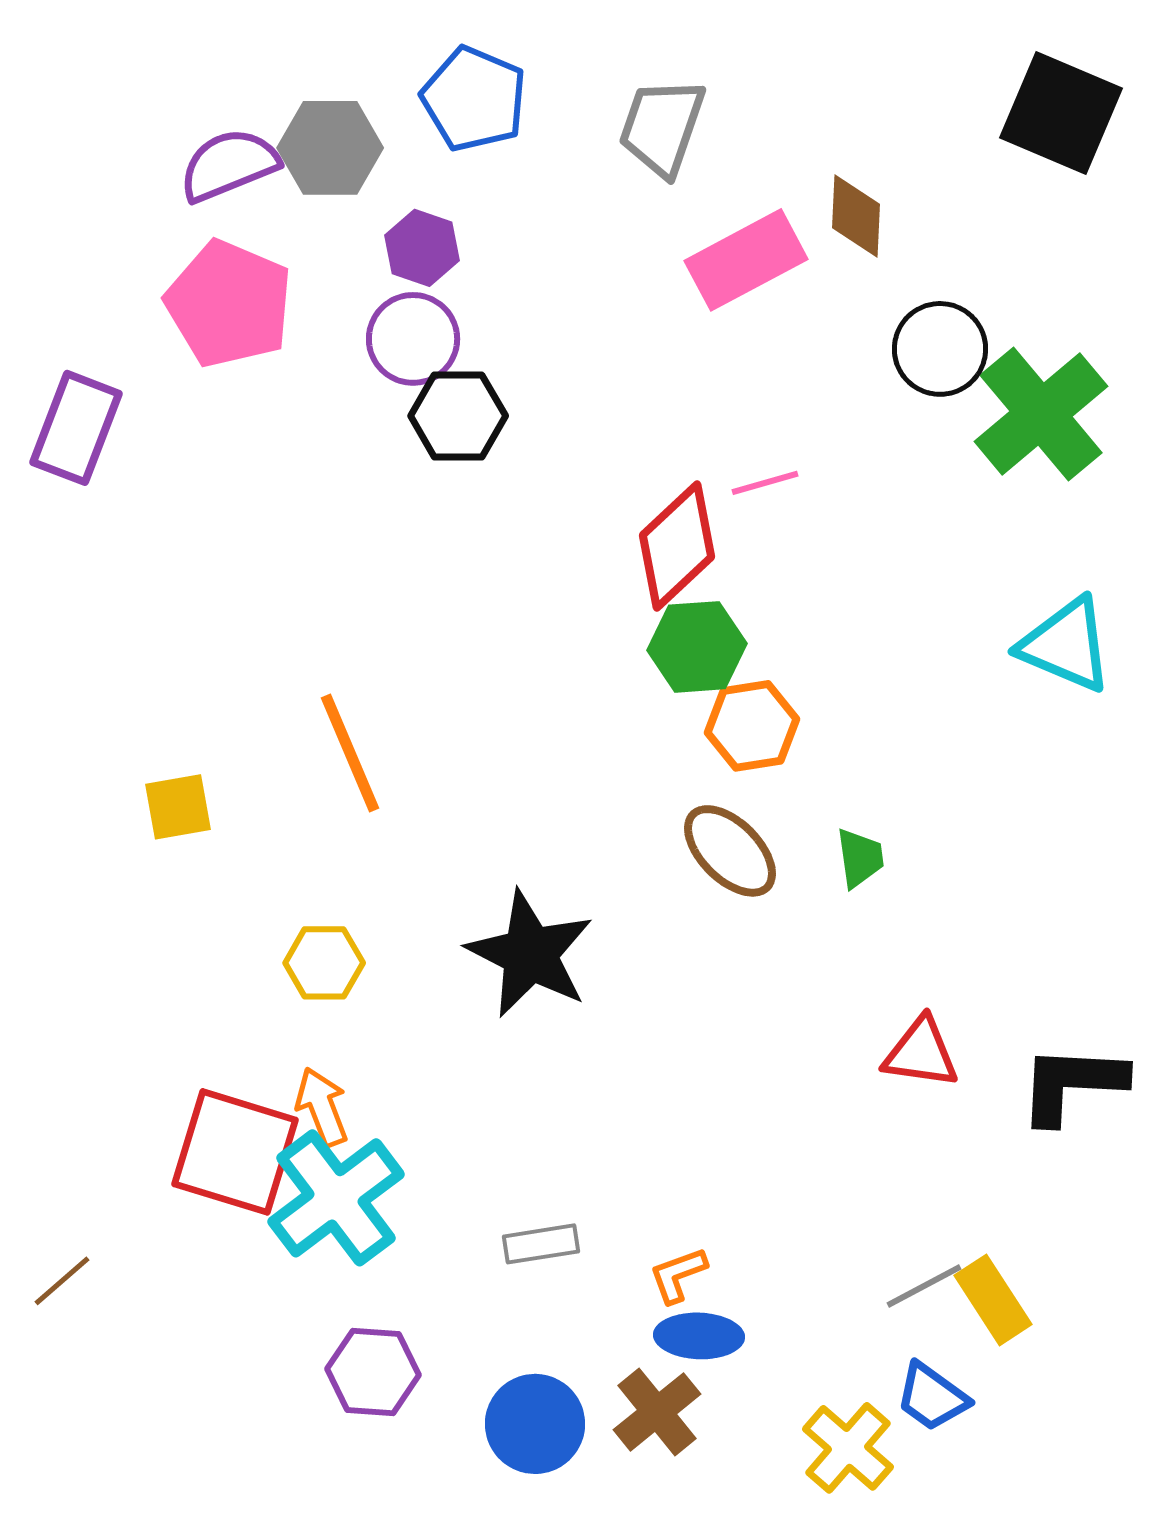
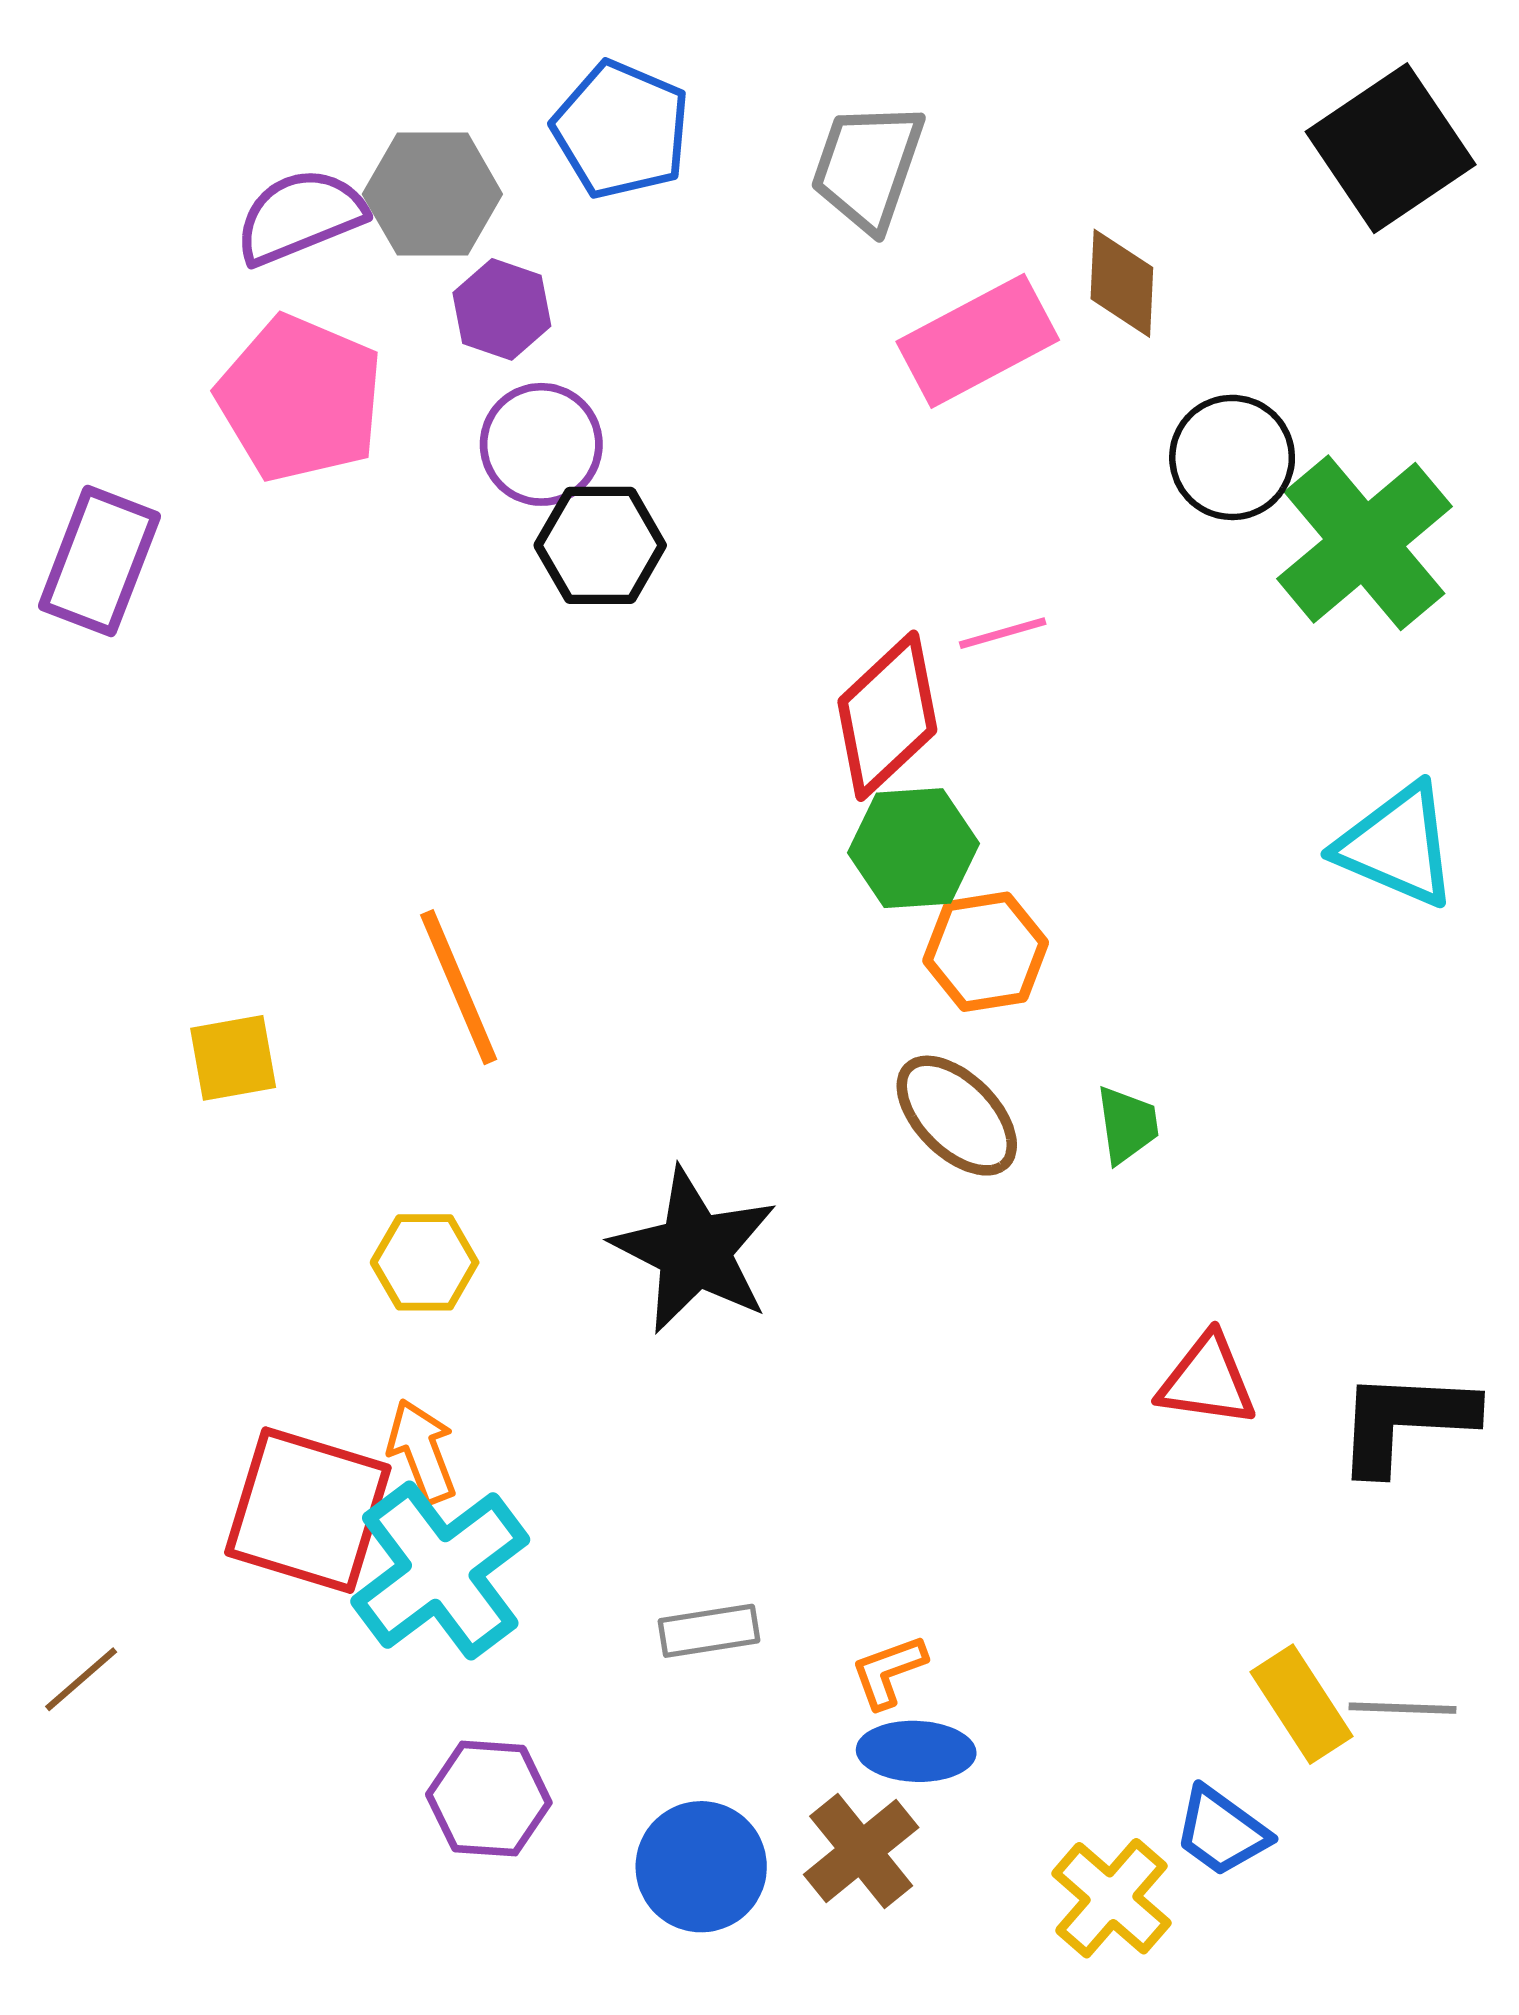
black square: (1061, 113) -> (1391, 148), turned 33
purple hexagon: (422, 248) -> (502, 309), moved
gray line: (924, 1286) -> (1402, 1708), moved, turned 30

